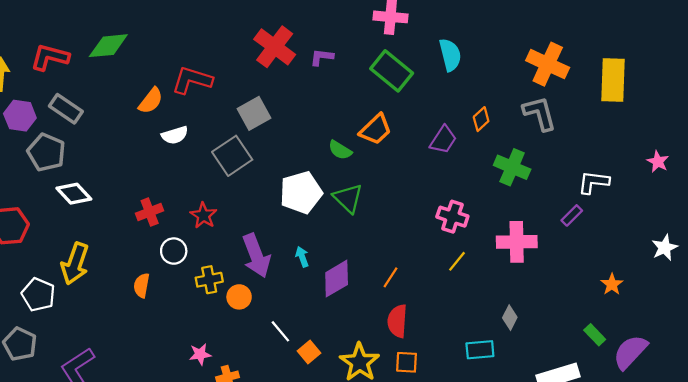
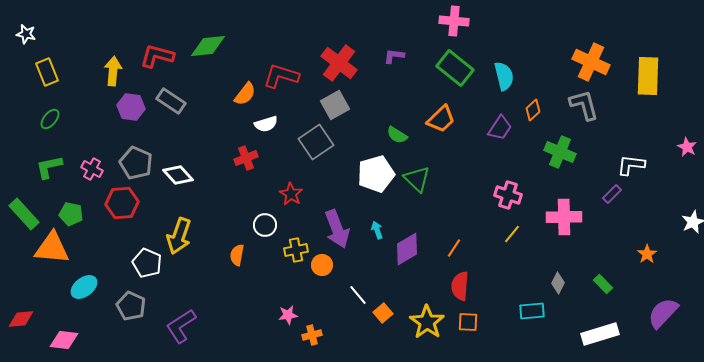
red cross: (275, 47) -> (339, 63), moved
cyan semicircle: (450, 55) -> (504, 76), moved
green semicircle: (340, 150) -> (397, 135), moved
gray pentagon: (46, 152) -> (136, 163), moved
red cross: (150, 212) -> (246, 158), moved
green rectangle: (595, 335) -> (603, 284), moved

